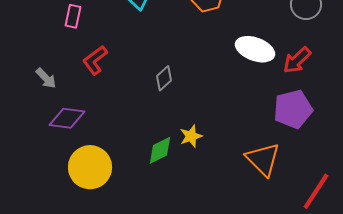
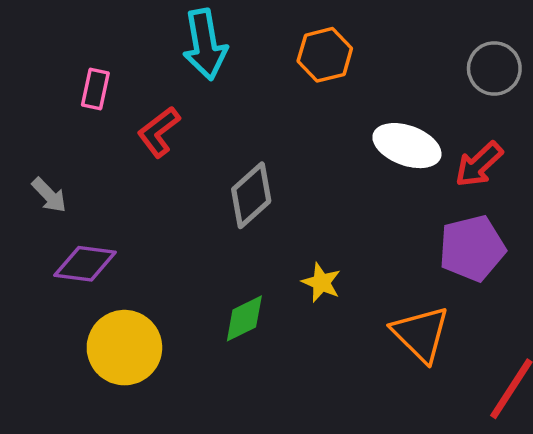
red L-shape: (95, 60) -> (159, 132), moved
gray diamond: (164, 78) -> (251, 195), size x1.5
yellow star: (191, 136) -> (321, 283), moved, turned -30

